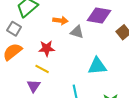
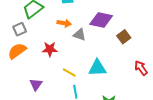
gray square: (14, 29) -> (20, 29), turned 32
yellow line: (42, 69) -> (69, 73), moved

